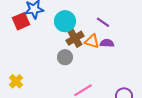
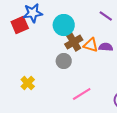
purple line: (103, 22) -> (106, 16), moved
yellow cross: (16, 81) -> (28, 83), moved

